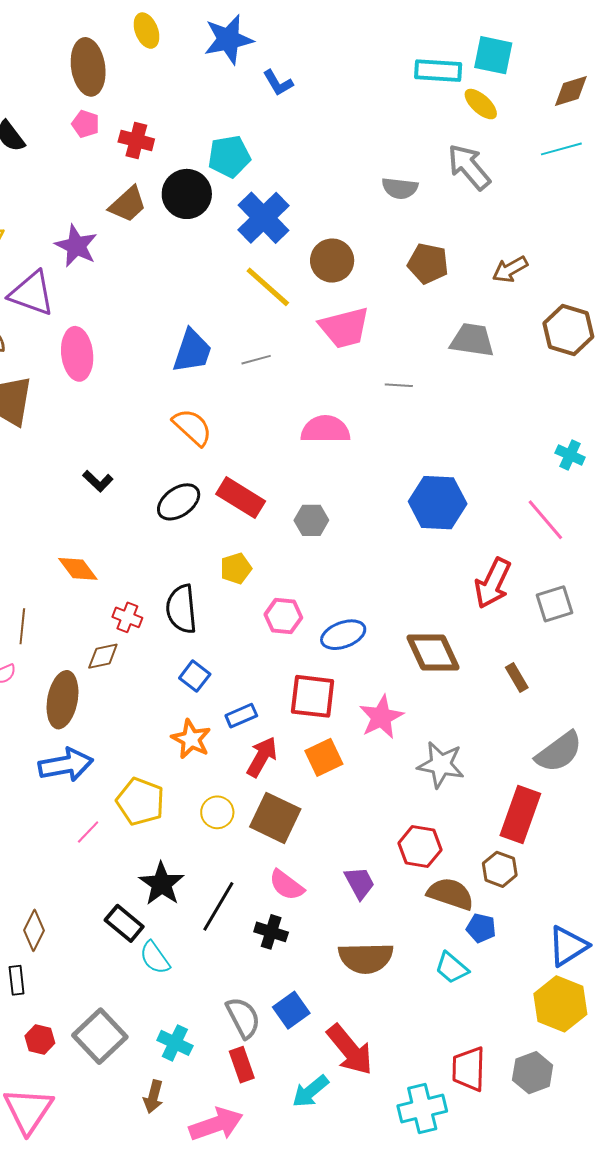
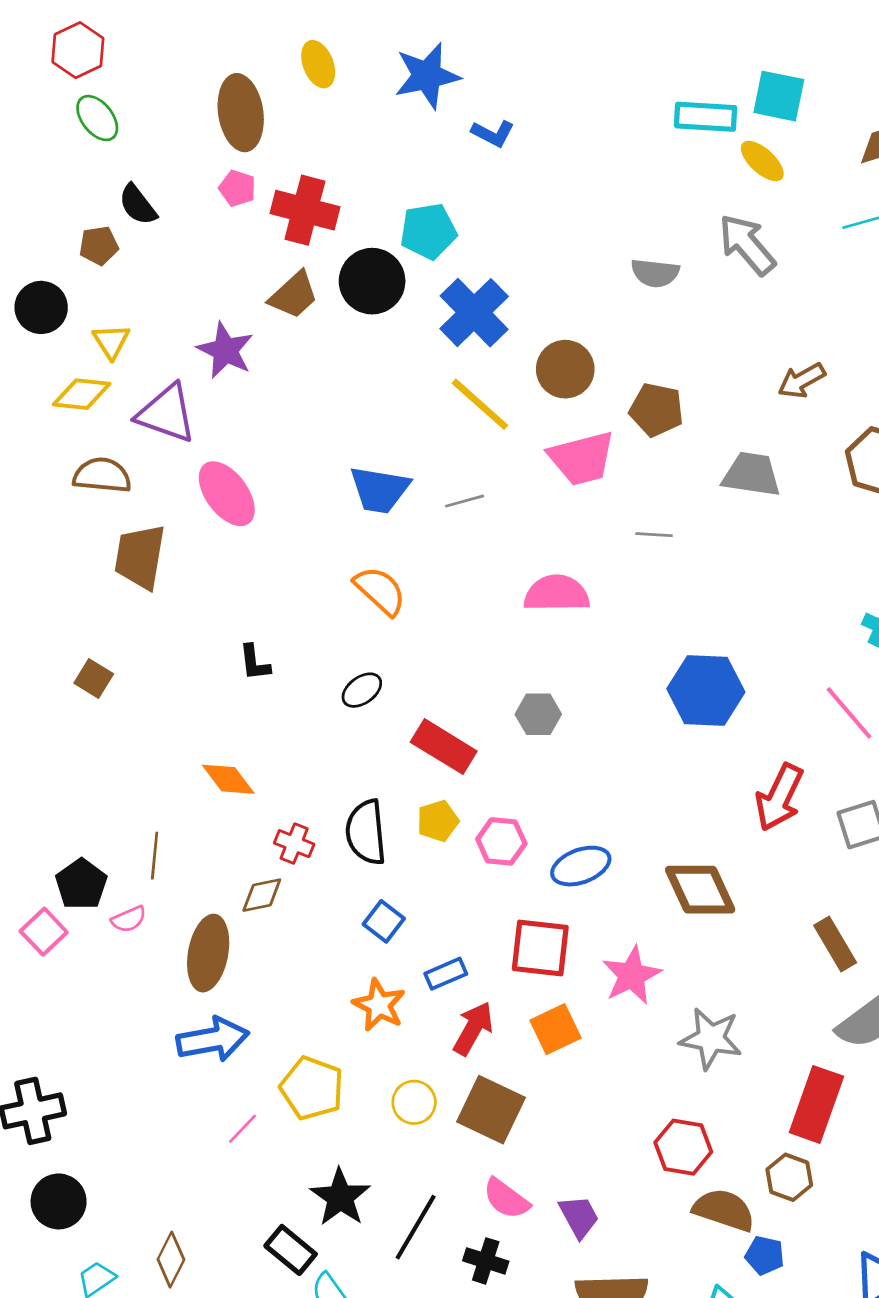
blue L-shape: (278, 83) -> (493, 133), turned -32
red cross: (136, 140) -> (305, 210), size x1.4
brown pentagon: (428, 264) -> (657, 410), moved
blue trapezoid: (192, 351) -> (380, 490), turned 81
pink ellipse: (77, 354) -> (227, 494), turned -30
black L-shape: (98, 481) -> (255, 663), turned 40
red rectangle: (241, 498) -> (444, 747), moved
black ellipse: (179, 502) -> (362, 690), size x0.7
yellow pentagon: (236, 569) -> (438, 821), moved
brown rectangle: (517, 677) -> (835, 944), moved, size x1.4
purple trapezoid: (360, 883) -> (579, 1217), moved

